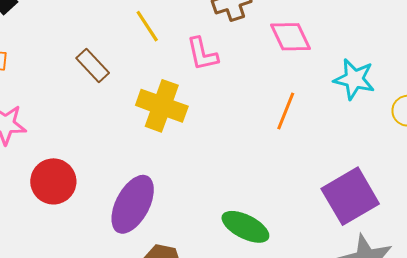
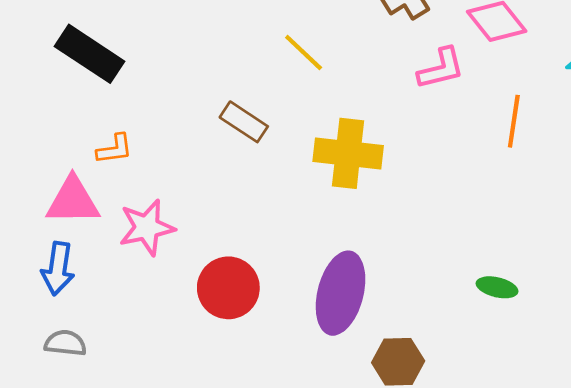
pink L-shape: (202, 54) -> (441, 68), moved, turned -78
green ellipse: (245, 227) -> (497, 287), size x0.6

